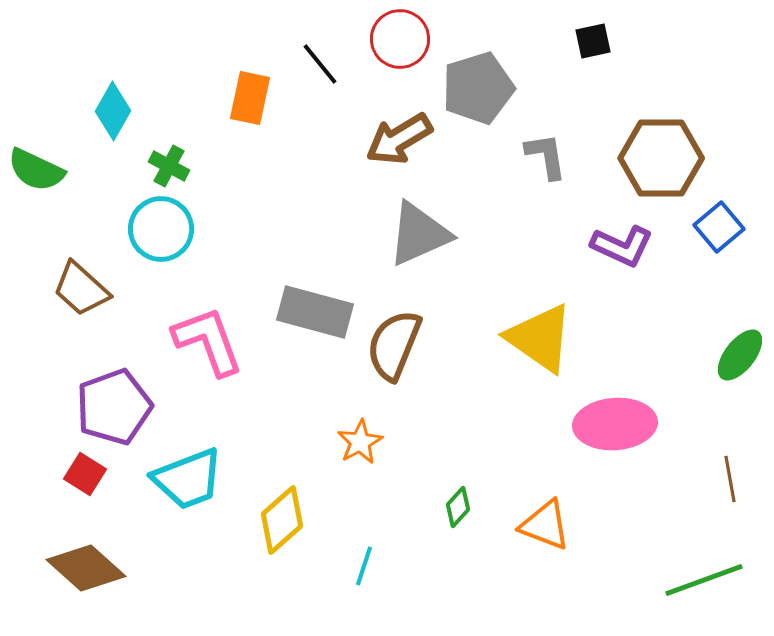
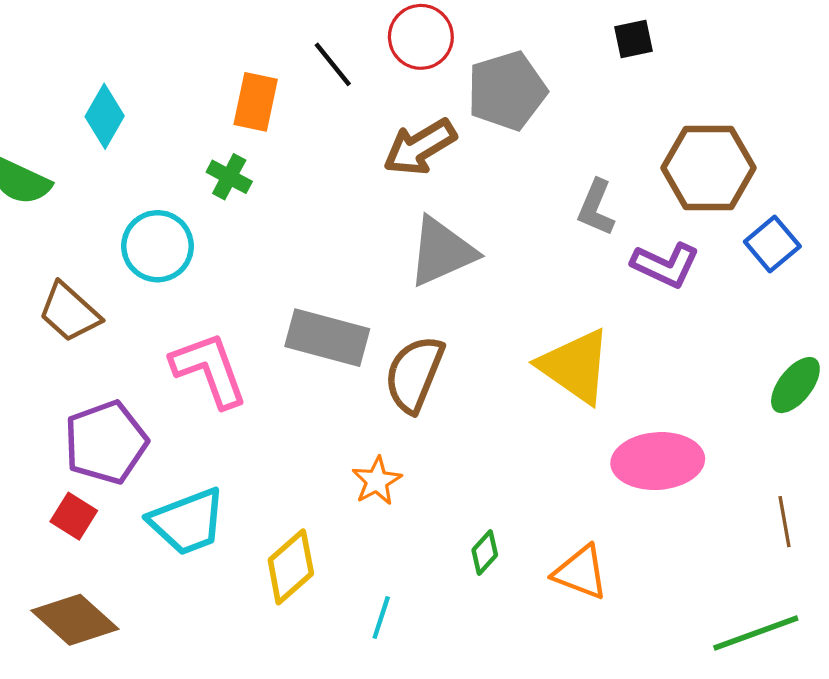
gray L-shape: (546, 156) -> (596, 208), moved, turned -148
green cross: (169, 166) -> (229, 177), moved

